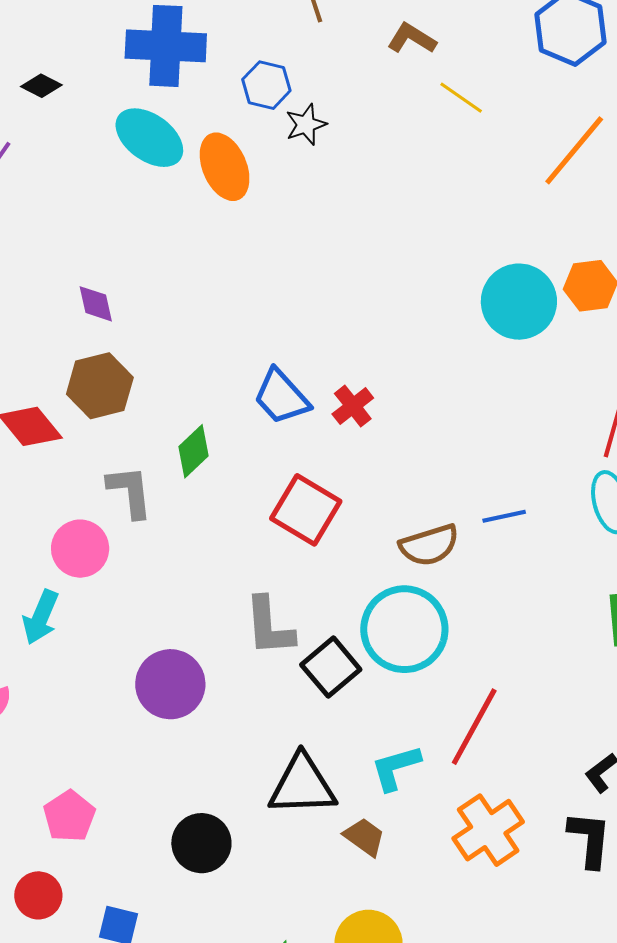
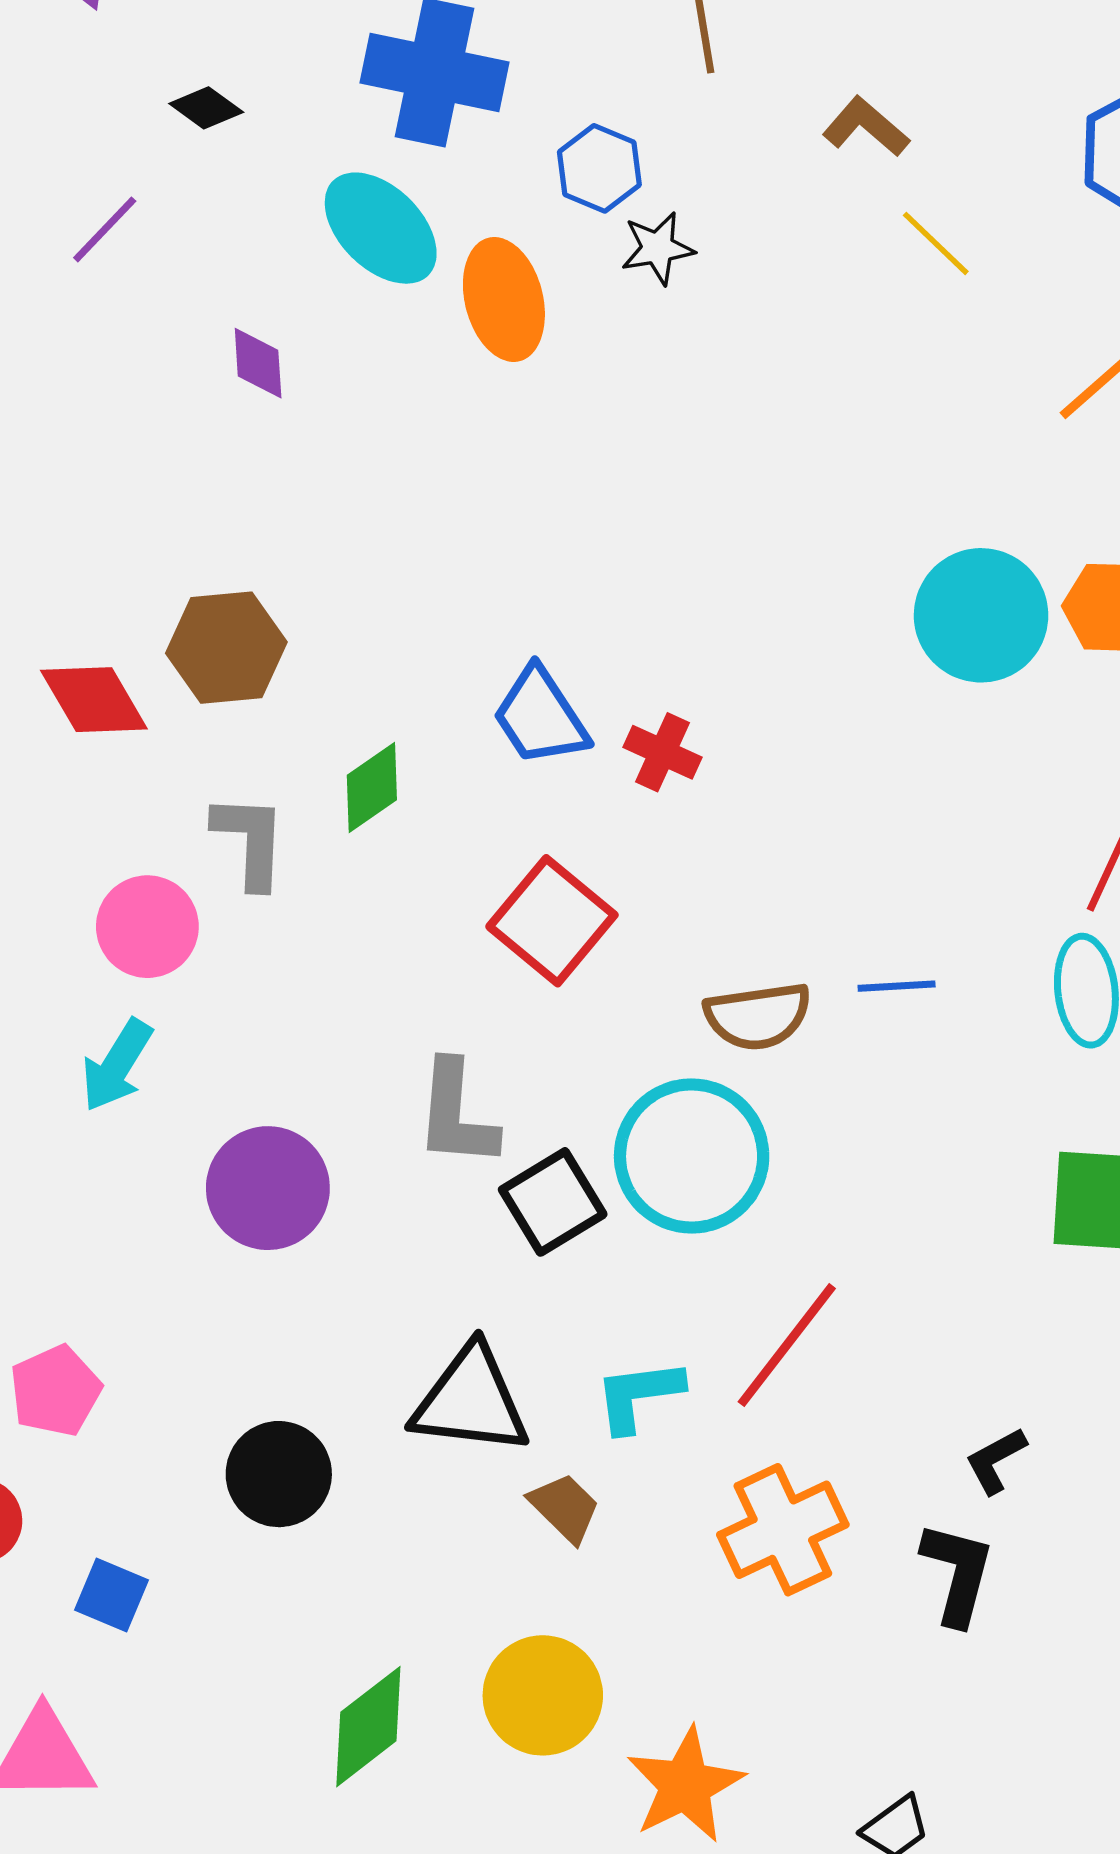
purple diamond: (96, 304) -> (258, 363), moved
red cross: (353, 406) -> (662, 752), turned -36
cyan arrow: (41, 617) -> (117, 1065), moved

